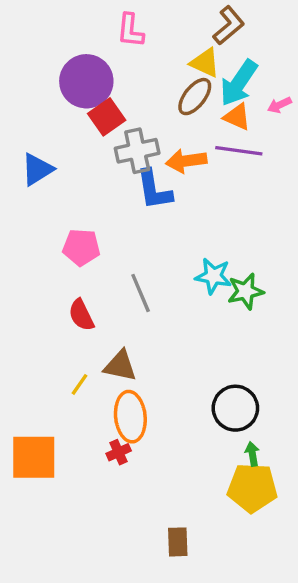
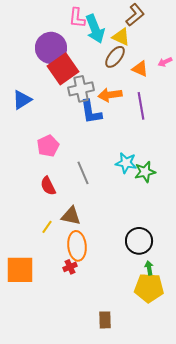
cyan arrow: (239, 83) -> (95, 29), moved, turned -56
red square: (107, 117) -> (63, 69), size x1.4
purple line: (239, 151) -> (141, 106), moved, turned 72
pink pentagon: (81, 247) -> (48, 146), turned -30

